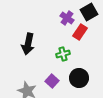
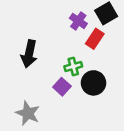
black circle: (79, 78) -> (94, 83), moved
purple square: (52, 81) -> (62, 87), moved

